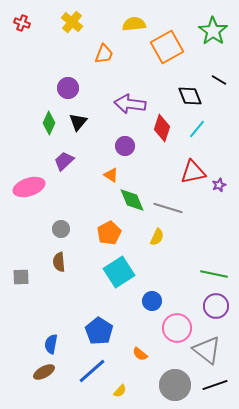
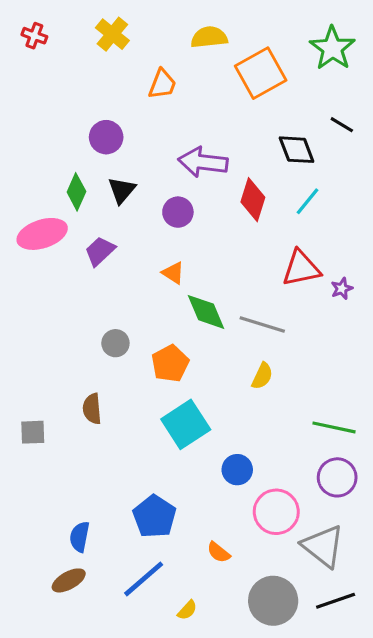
purple circle: (125, 146) -> (178, 212), moved
pink ellipse: (29, 187) -> (42, 234), moved
gray circle: (61, 229) -> (115, 343), moved
yellow semicircle: (157, 237) -> (262, 376), moved

